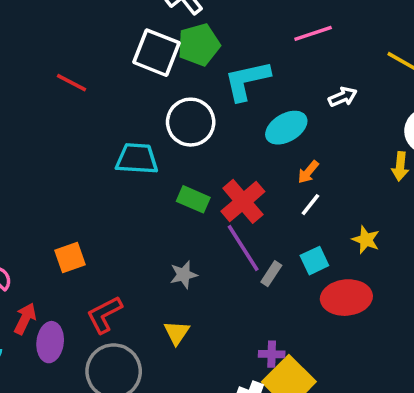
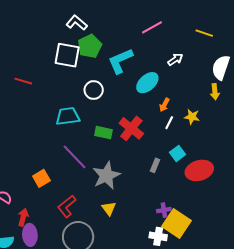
white circle: (191, 122) -> (94, 90), size x0.7
yellow star: (366, 240) -> (192, 117), moved
purple line: (243, 248) -> (75, 157), moved
gray star: (184, 275) -> (106, 176), size x1.8
purple ellipse: (50, 342) -> (30, 235), moved

